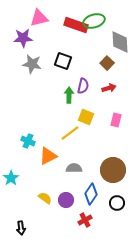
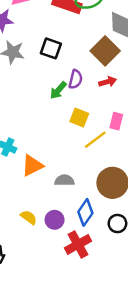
brown square: (107, 63) -> (105, 51), size x1.6
green arrow: (69, 95) -> (58, 90), turned -140
yellow line: (70, 133) -> (95, 140), moved
red cross: (85, 220) -> (78, 244), size x1.5

